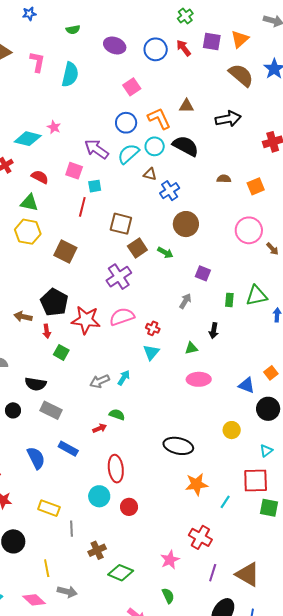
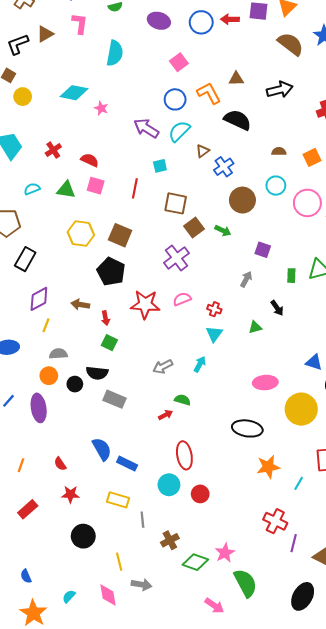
red arrow: (184, 48) -> (230, 19), turned -48
pink L-shape: (37, 62) -> (80, 23), moved
cyan diamond: (28, 139) -> (74, 93), moved
cyan circle: (155, 146) -> (276, 186), moved
pink square: (74, 171) -> (96, 186), moved
brown triangle: (150, 174) -> (203, 151), turned -48
cyan square: (95, 186) -> (160, 166), moved
green triangle: (29, 203) -> (66, 190), moved
yellow hexagon: (28, 232) -> (81, 234), moved
black pentagon: (54, 302) -> (111, 272), moved
pink semicircle: (122, 317) -> (182, 299), size x0.7
black arrow: (214, 331) -> (277, 308), turned -42
green square: (61, 352) -> (109, 343), moved
cyan arrow: (124, 378) -> (200, 364), moved
pink ellipse: (199, 379) -> (265, 383), moved
black circle: (13, 410) -> (75, 384), moved
yellow circle: (232, 430) -> (301, 409), size x1.8
blue rectangle: (68, 449) -> (127, 464), moved
pink star: (170, 560) -> (225, 553), moved
purple line: (213, 573) -> (294, 543), moved
green semicircle: (168, 596) -> (245, 583), size x1.8
pink diamond: (34, 600) -> (108, 595), turned 40

